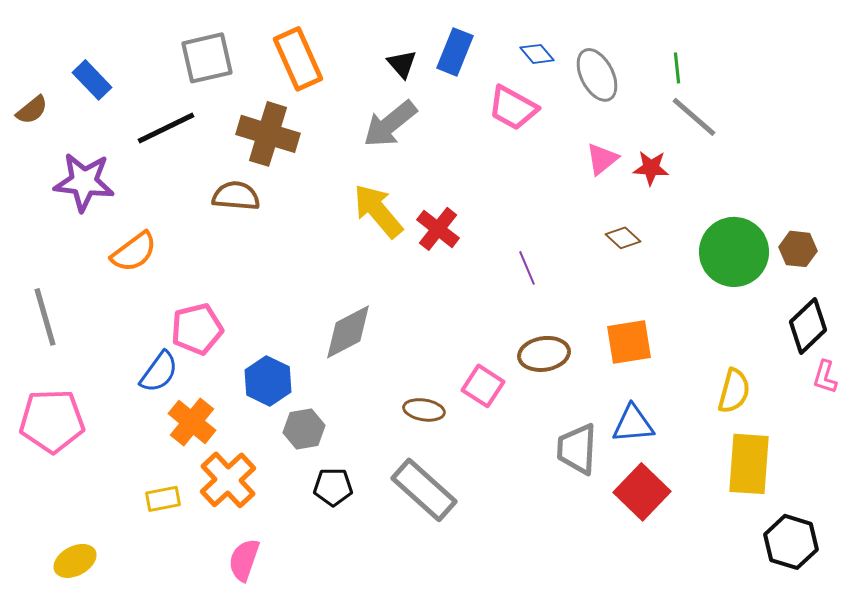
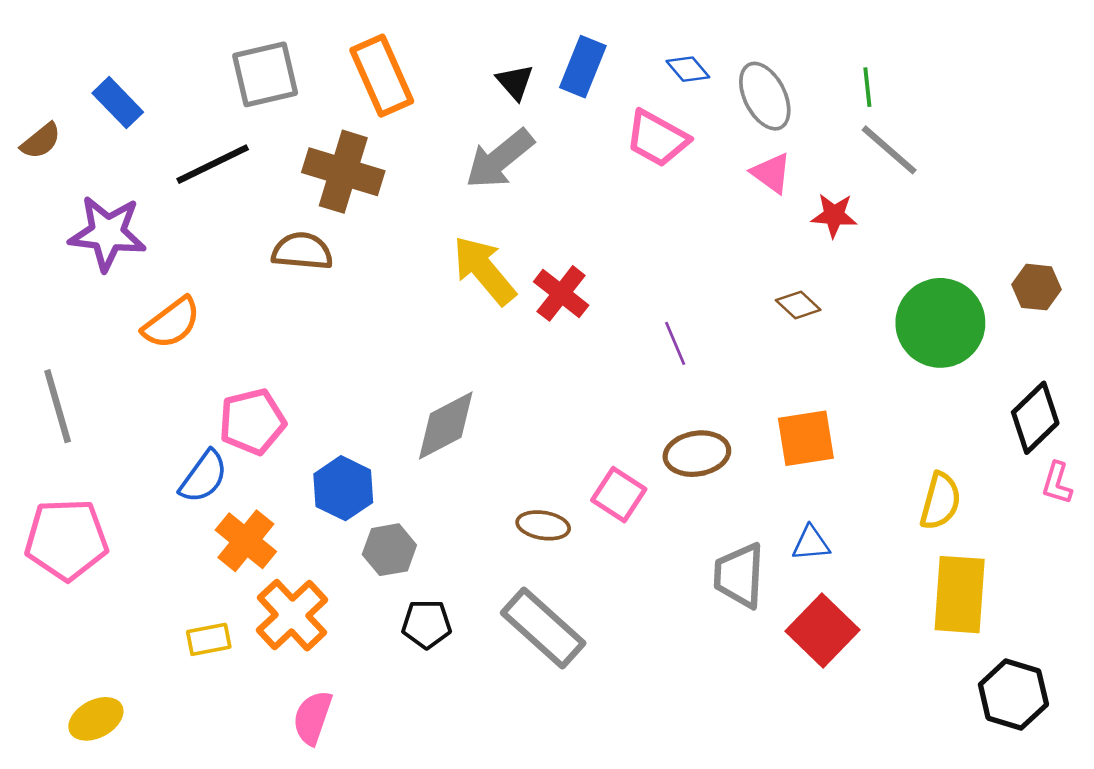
pink triangle: (602, 159) -> (771, 173), moved, turned -45
brown hexagon: (798, 249) -> (1036, 287), moved
blue triangle: (633, 424) -> (811, 543), size x0.7

